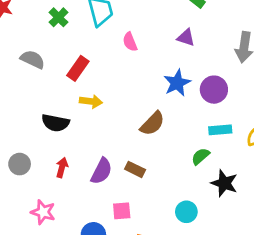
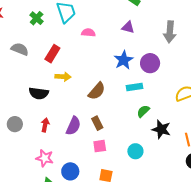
pink semicircle: (130, 42) -> (88, 33), turned 120
brown semicircle: (152, 124) -> (97, 91), moved
cyan rectangle: (220, 130) -> (135, 87), moved
brown rectangle: (135, 169) -> (97, 123), turned 40
pink square: (122, 211) -> (100, 146), moved
pink star: (43, 212) -> (45, 158), moved

